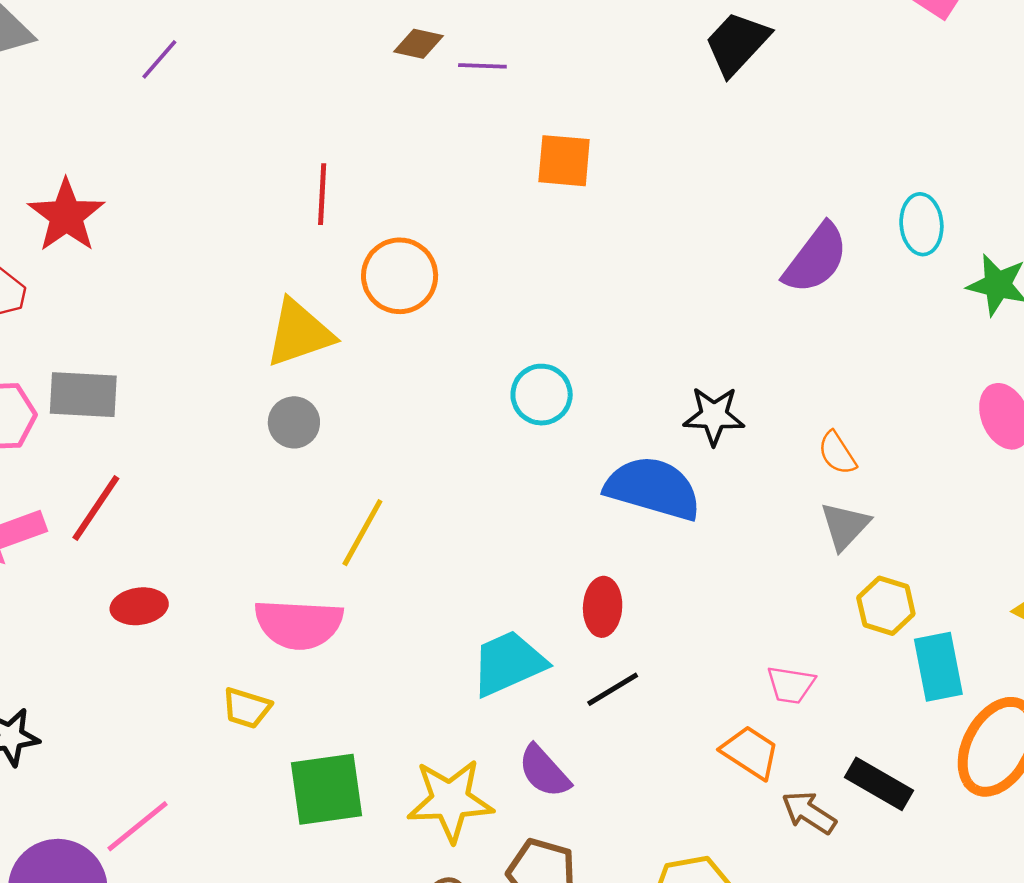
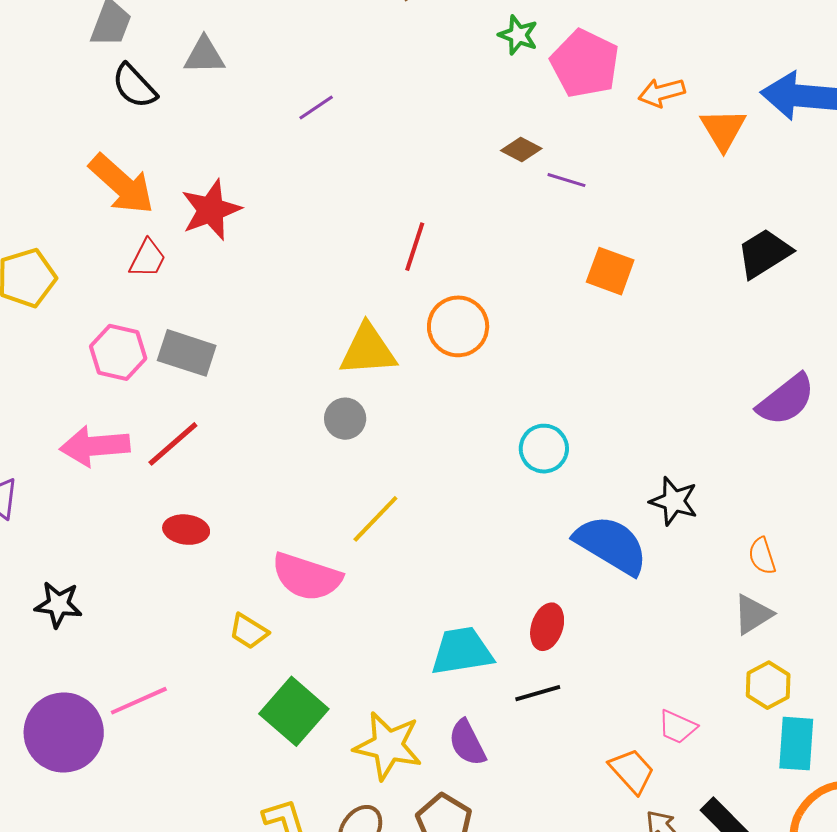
black trapezoid: (737, 43) -> (764, 253), moved
green square: (326, 789) -> (294, 711), turned 34

